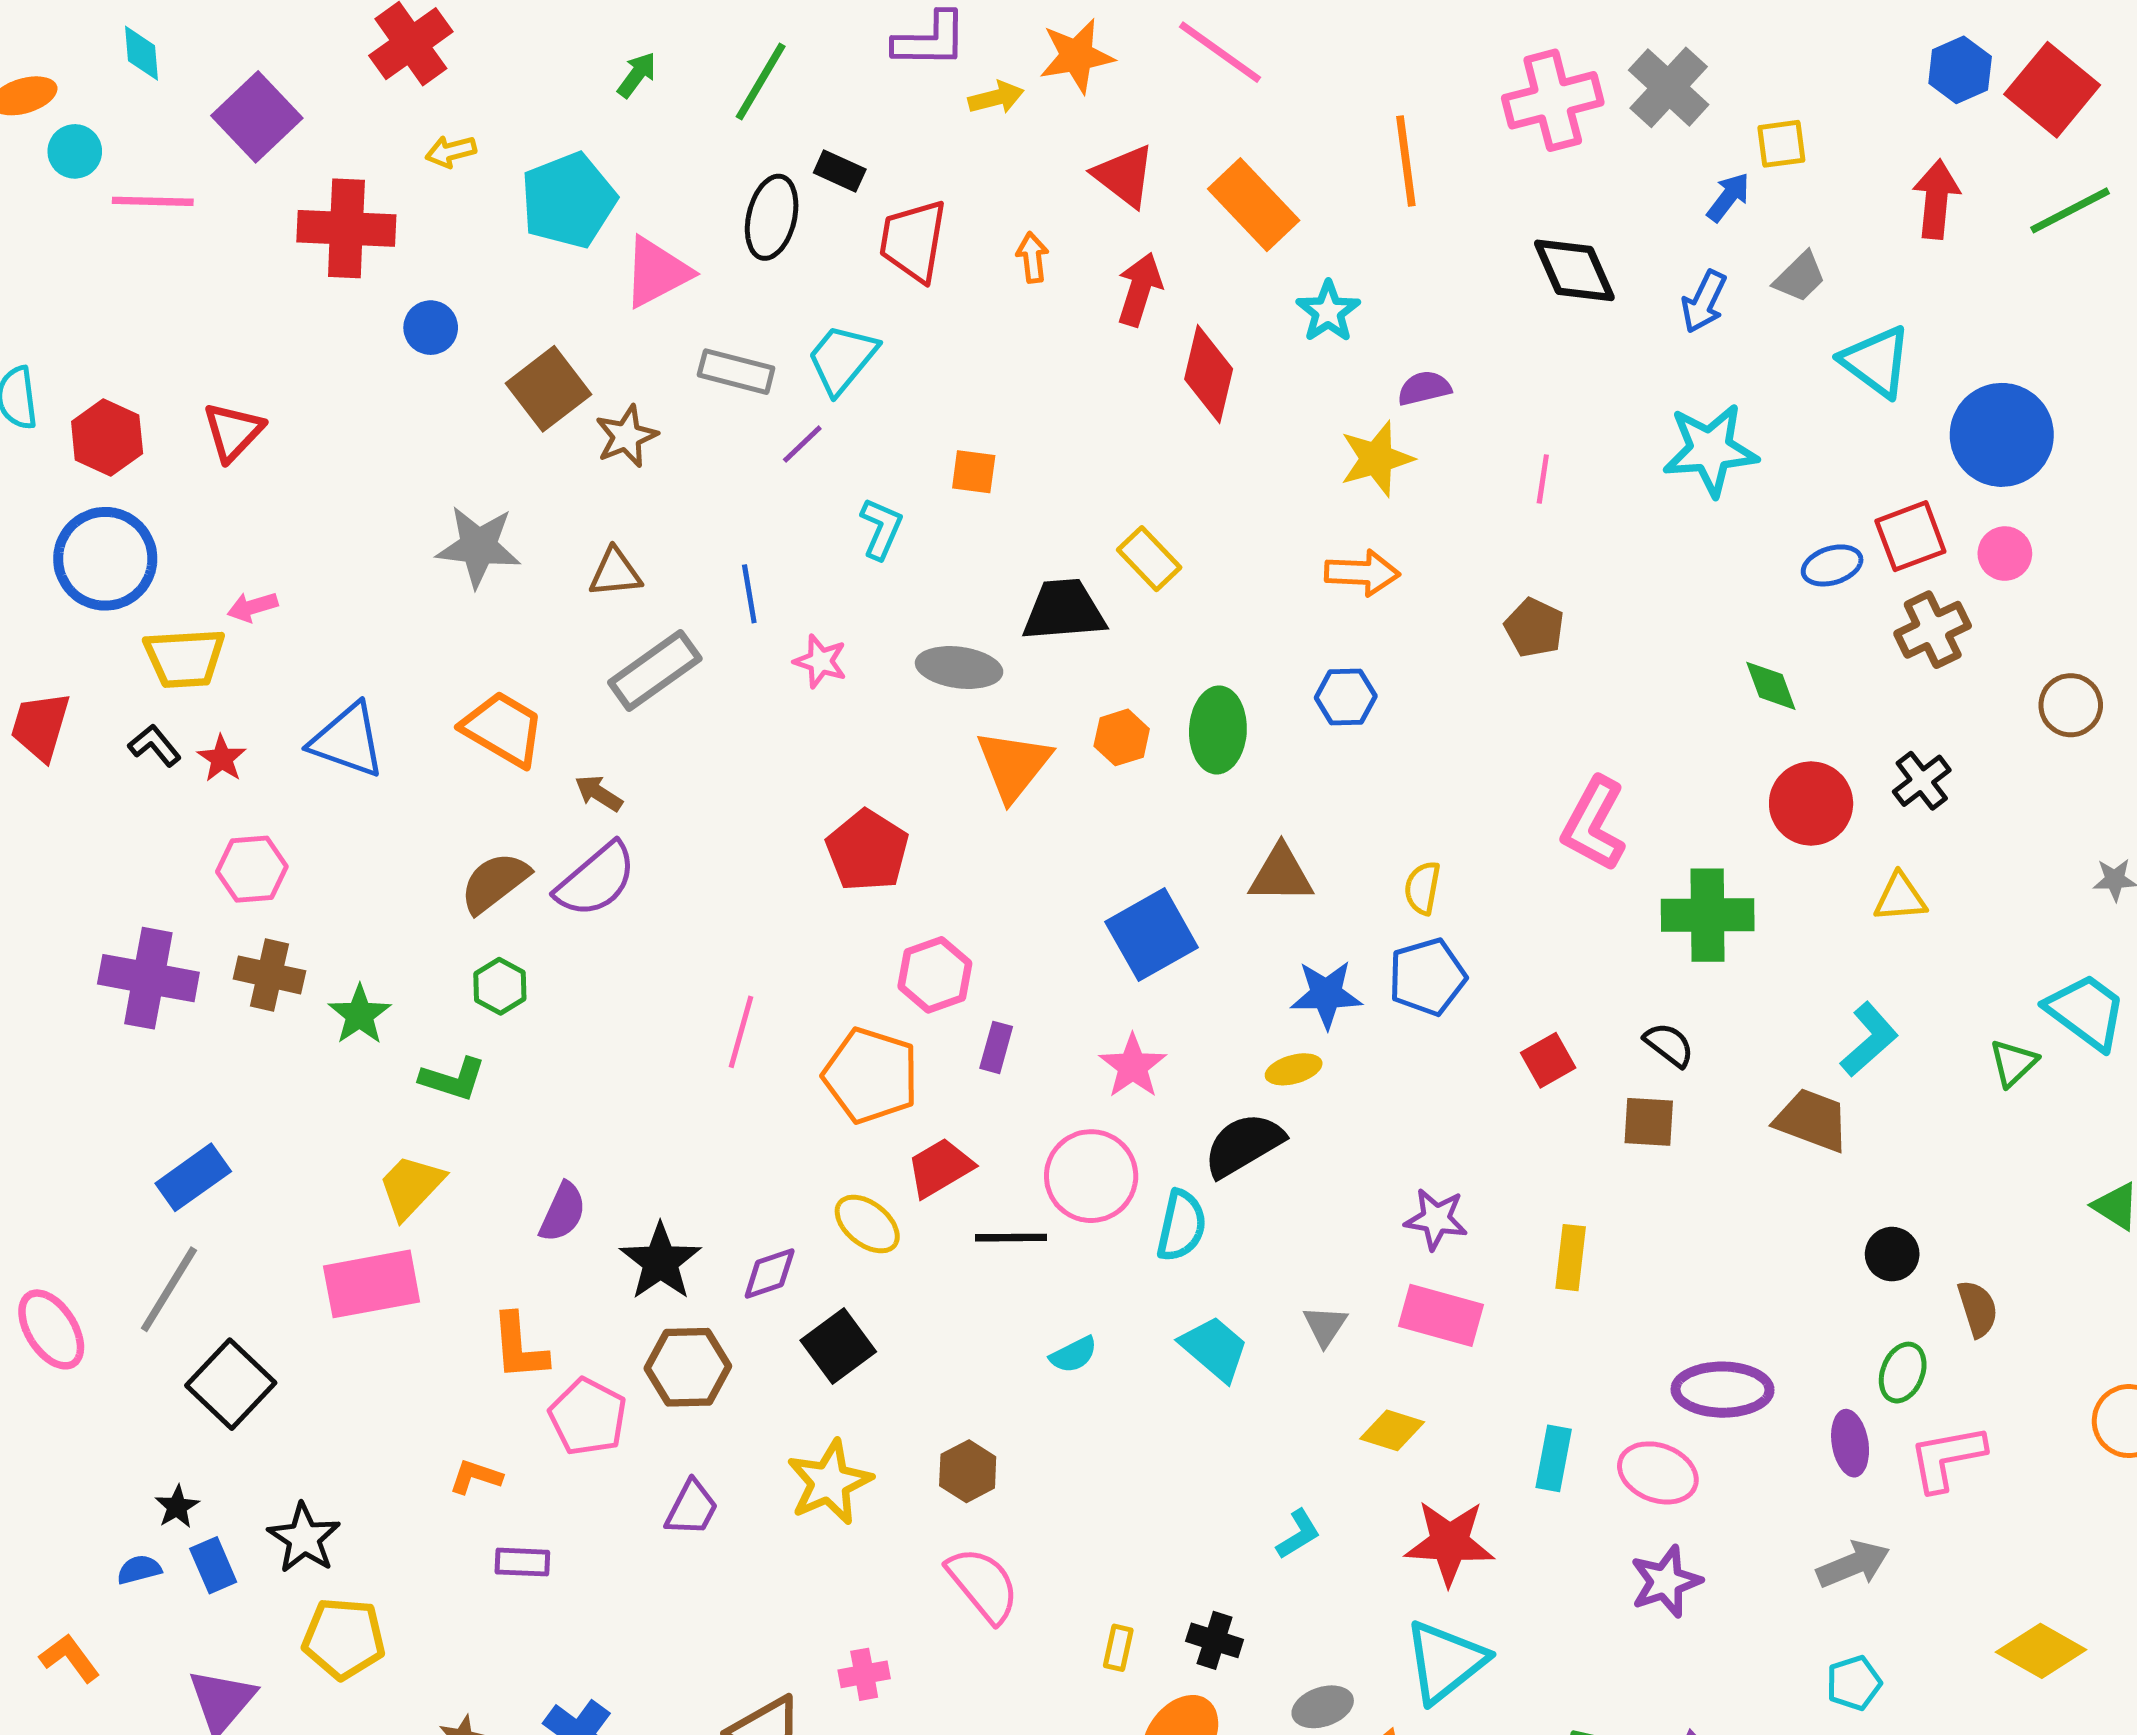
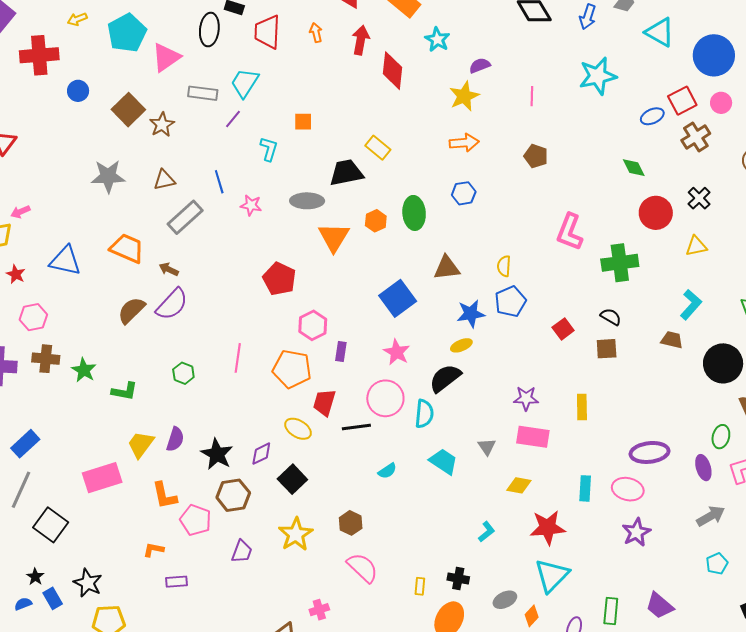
green hexagon: (500, 986) -> (183, 373), moved
brown trapezoid: (1812, 1120) -> (672, 340), size x0.7
red trapezoid: (940, 1168) -> (324, 403), turned -36
yellow trapezoid: (411, 1186) -> (141, 444), moved
black circle: (1892, 1254) -> (723, 363), moved, size x1.8

